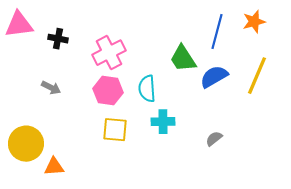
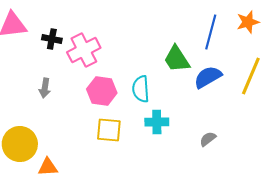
pink cross: (109, 53) -> (84, 50), moved
gray arrow: (51, 88) -> (45, 88), turned 72

